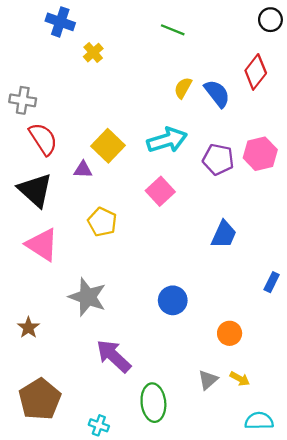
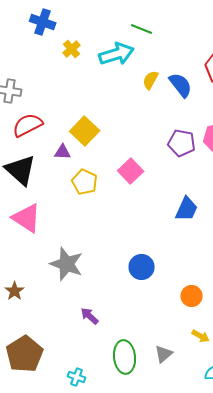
red semicircle: (43, 139) -> (28, 125), turned -84
cyan arrow: (167, 140) -> (117, 54), moved
yellow pentagon: (102, 222) -> (85, 182), moved
purple arrow: (114, 356) -> (90, 316), size x0.6
gray triangle: (208, 380) -> (164, 354), moved

